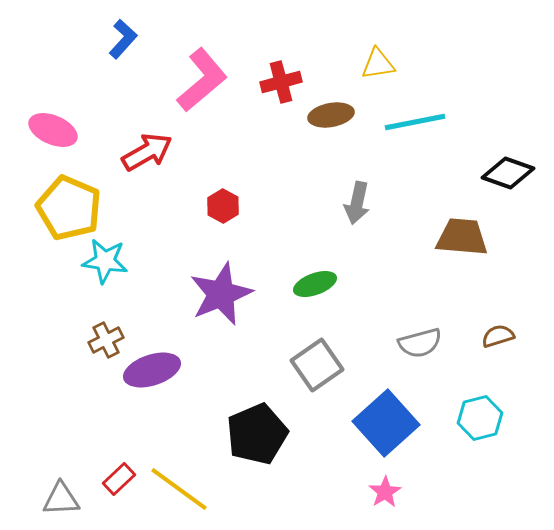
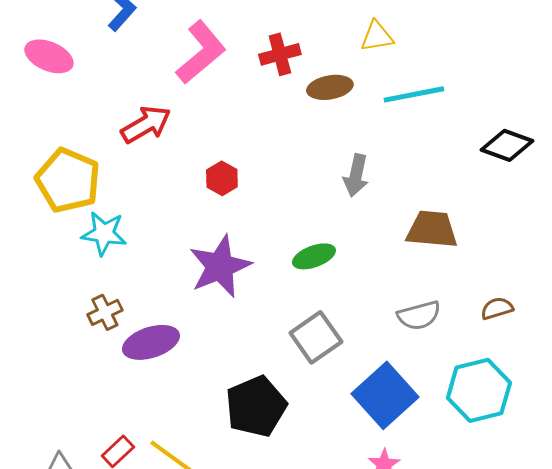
pink ellipse: (53, 130) -> (49, 56), moved
brown trapezoid: (462, 237) -> (432, 229), moved
cyan hexagon: (480, 418) -> (479, 390), size x1.4

